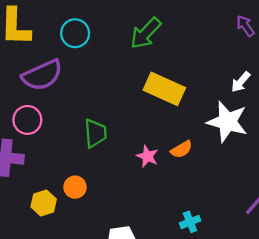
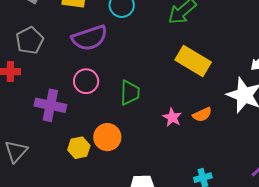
pink circle: (27, 120) -> (86, 81), moved
orange circle: (75, 187) -> (107, 137), size x1.4

